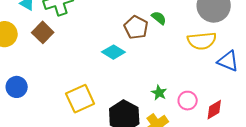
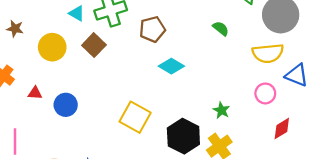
brown pentagon: (136, 27) -> (152, 29), moved, turned 30
yellow square: (80, 99) -> (135, 117), turned -36
pink circle: (188, 101) -> (265, 93), moved

